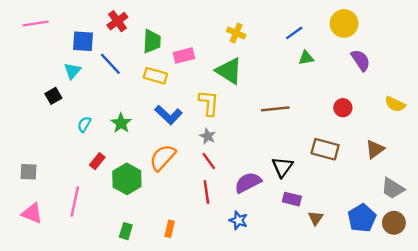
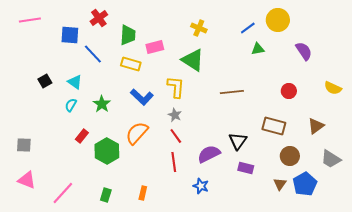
yellow circle: (344, 23) -> (278, 20), moved
cyan triangle: (72, 71) -> (75, 82), moved, turned -35
pink line: (75, 201) -> (63, 193), moved, turned 30
brown triangle: (316, 218) -> (280, 184), moved
brown circle: (394, 223) -> (290, 156), moved

